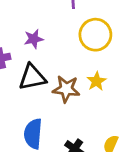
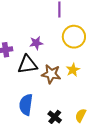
purple star: (34, 39) -> (36, 43), moved

